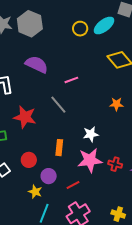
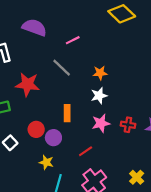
orange star: (116, 104) -> (100, 73), moved
pink star: (90, 160) -> (101, 123), size x0.7
purple circle: (49, 176) -> (53, 138), moved
yellow cross: (118, 214) -> (137, 177), turned 32

